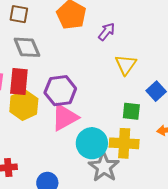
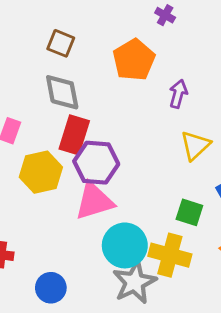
purple arrow: (107, 32) -> (178, 94), turned -36
red rectangle: (19, 82) -> (74, 135), moved

